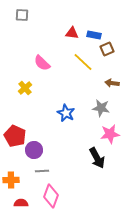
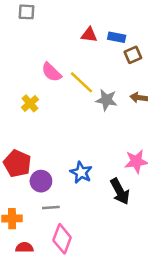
yellow line: (83, 62) -> (81, 82), moved
gray star: (101, 108) -> (106, 100), moved
blue star: (66, 113) -> (81, 172), moved

